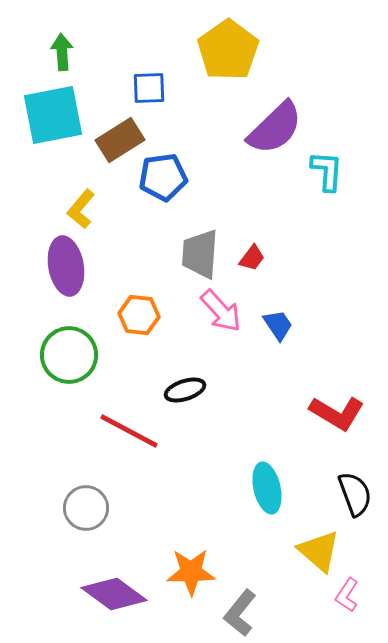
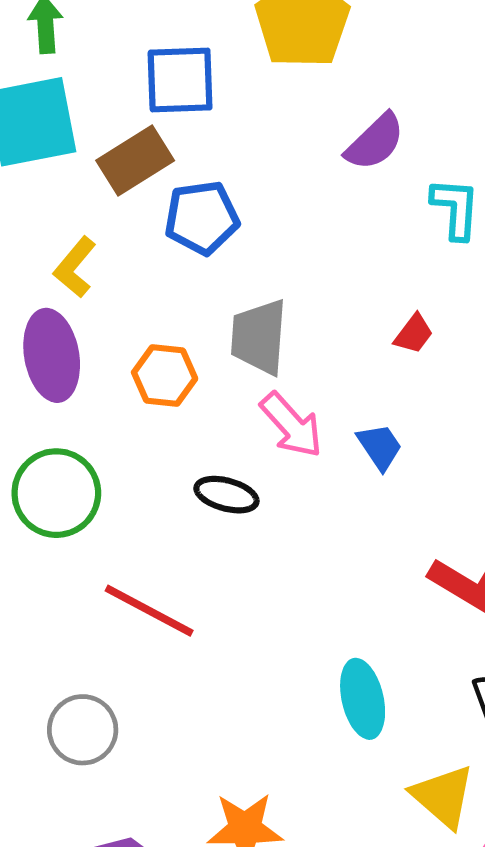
blue square: (149, 88) -> (180, 80), size x1.4
purple semicircle: (275, 128) -> (375, 142), size x0.7
red trapezoid: (252, 258) -> (414, 334), moved
orange hexagon: (139, 315) -> (165, 375), moved
black ellipse: (185, 390) -> (226, 495), moved, turned 33

